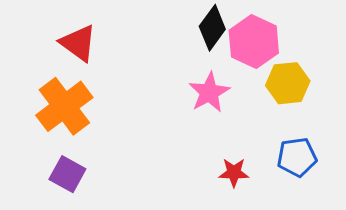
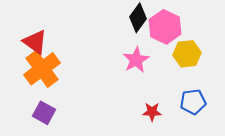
red triangle: (78, 43) -> (35, 42), moved

